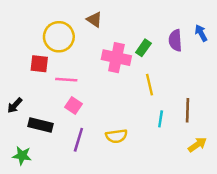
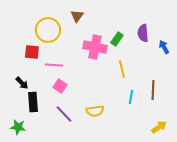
brown triangle: (94, 20) -> (77, 16), turned 32
blue arrow: (201, 33) -> (164, 47), moved
black arrow: (15, 105) -> (22, 83), moved, turned -88
black rectangle: (40, 125) -> (33, 102), turned 72
purple line: (78, 140) -> (64, 114), turned -60
yellow arrow: (197, 145) -> (159, 127), moved

